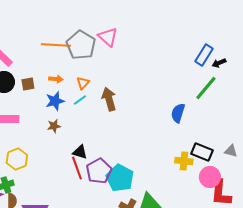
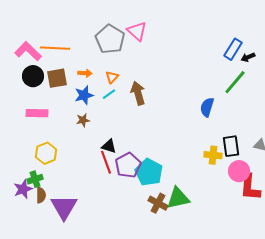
orange line: (56, 45) -> (55, 48), moved
brown square: (28, 84) -> (57, 78), size x1.5
black rectangle: (202, 152) -> (231, 146), turned 60

